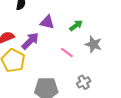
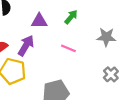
gray star: (93, 44) -> (106, 37), moved
gray cross: (84, 82) -> (111, 74), moved

